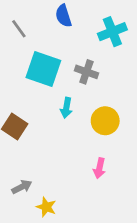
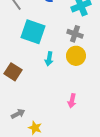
gray cross: (86, 72) -> (75, 34), moved
yellow circle: (105, 121) -> (76, 56), moved

